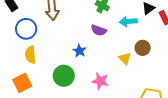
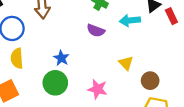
brown circle: (143, 48) -> (150, 81), moved
blue star: (80, 51) -> (61, 58), moved

